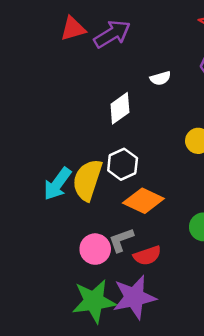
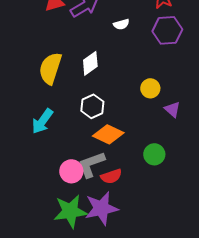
white semicircle: (160, 78) -> (121, 24), moved
yellow semicircle: (87, 180) -> (50, 68), moved
gray L-shape: (121, 240) -> (91, 164), size x1.4

